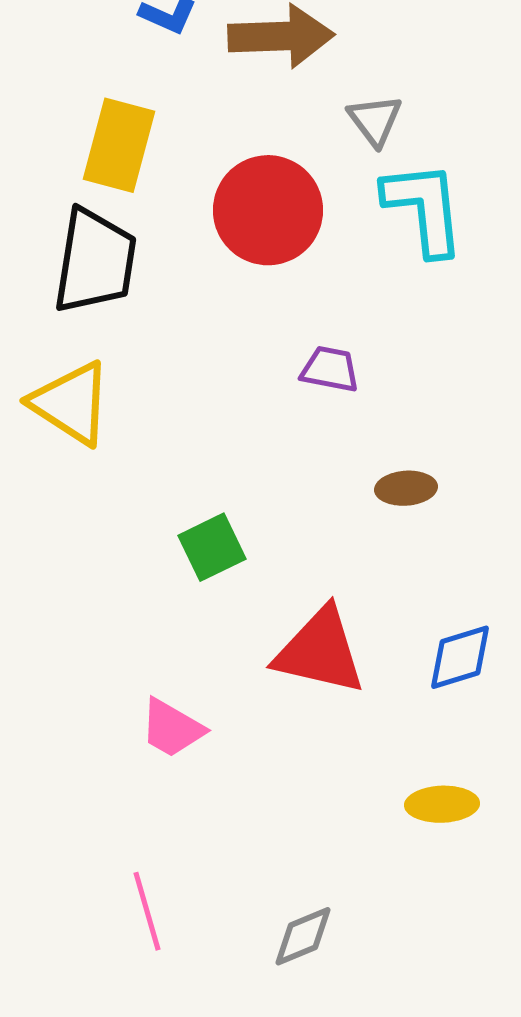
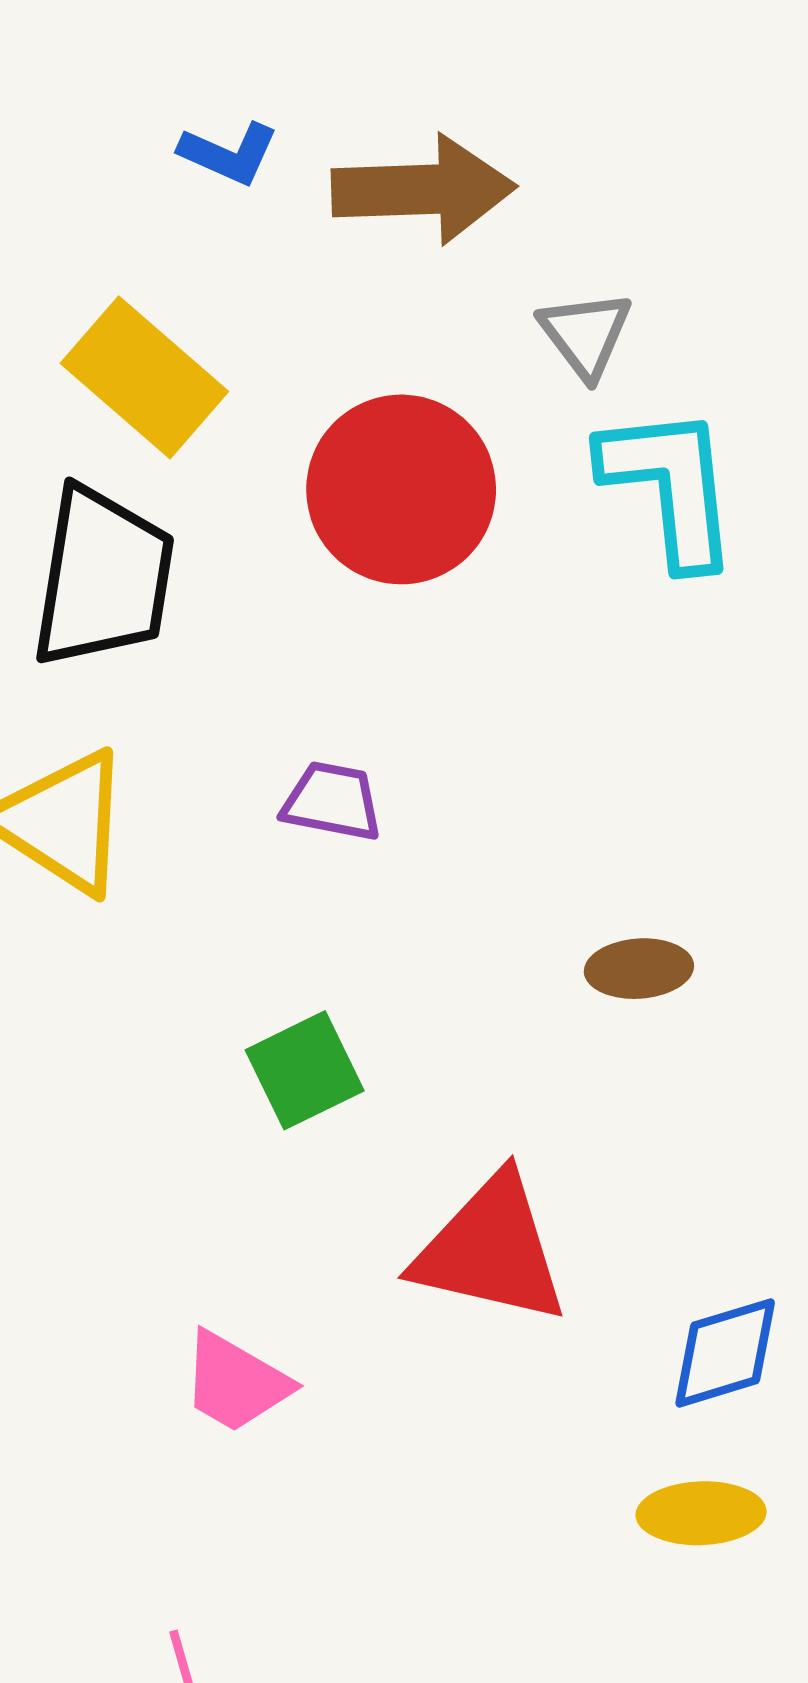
yellow rectangle: (119, 145) -> (144, 377), turned -64
purple trapezoid: (330, 369) -> (332, 801), moved
blue diamond: (460, 657) -> (725, 1353), moved

